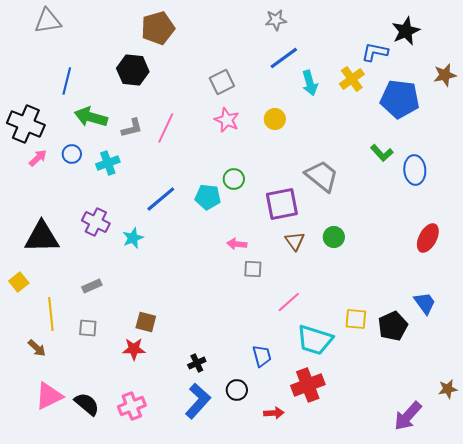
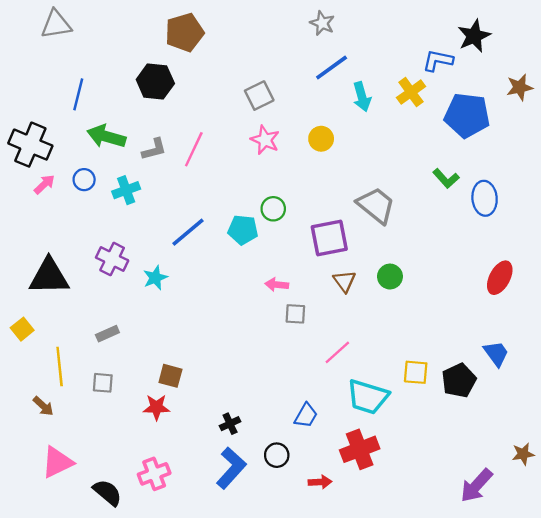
gray star: (276, 20) -> (322, 23), turned 30
blue trapezoid: (262, 356) -> (306, 415), turned 45
black semicircle: (87, 404) -> (107, 493), moved

